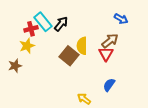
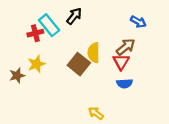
black arrow: (61, 24) -> (74, 16), moved
yellow star: (27, 46) -> (36, 64), moved
blue semicircle: (109, 85) -> (125, 83), moved, turned -128

